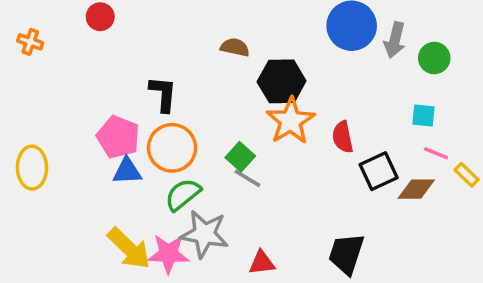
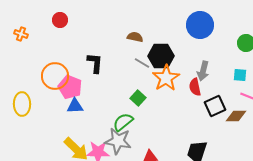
gray arrow: (395, 40) -> (203, 71), moved
orange circle: (172, 148) -> (55, 76), moved
gray line: (247, 178) -> (142, 63), moved
green semicircle: (183, 195) -> (123, 122), moved

